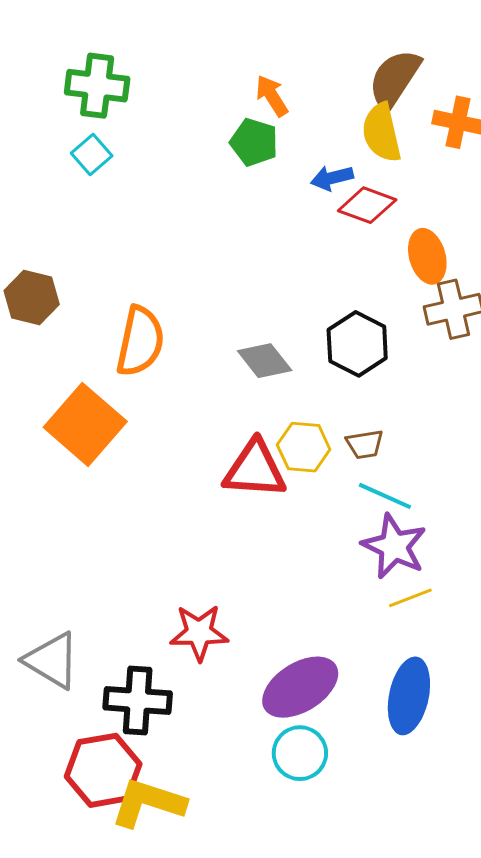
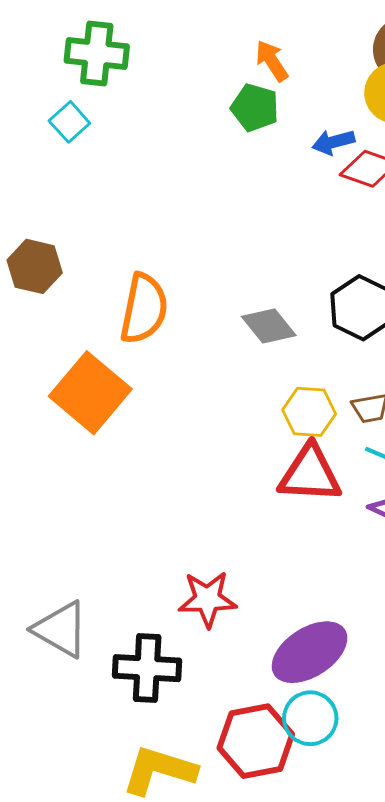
cyan square: (92, 155) -> (69, 122), moved
red triangle: (255, 469) -> (310, 474), moved
red hexagon: (103, 770) -> (256, 741), moved

